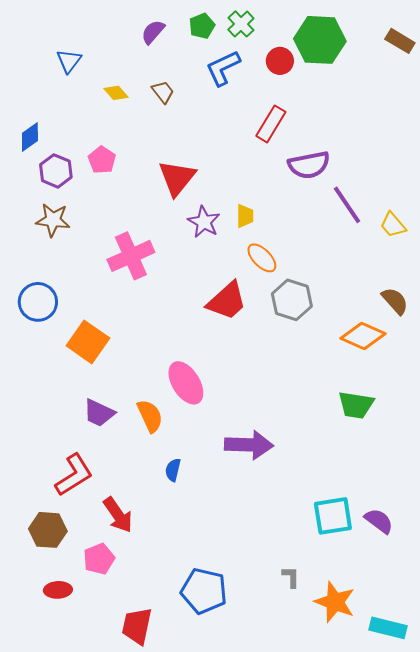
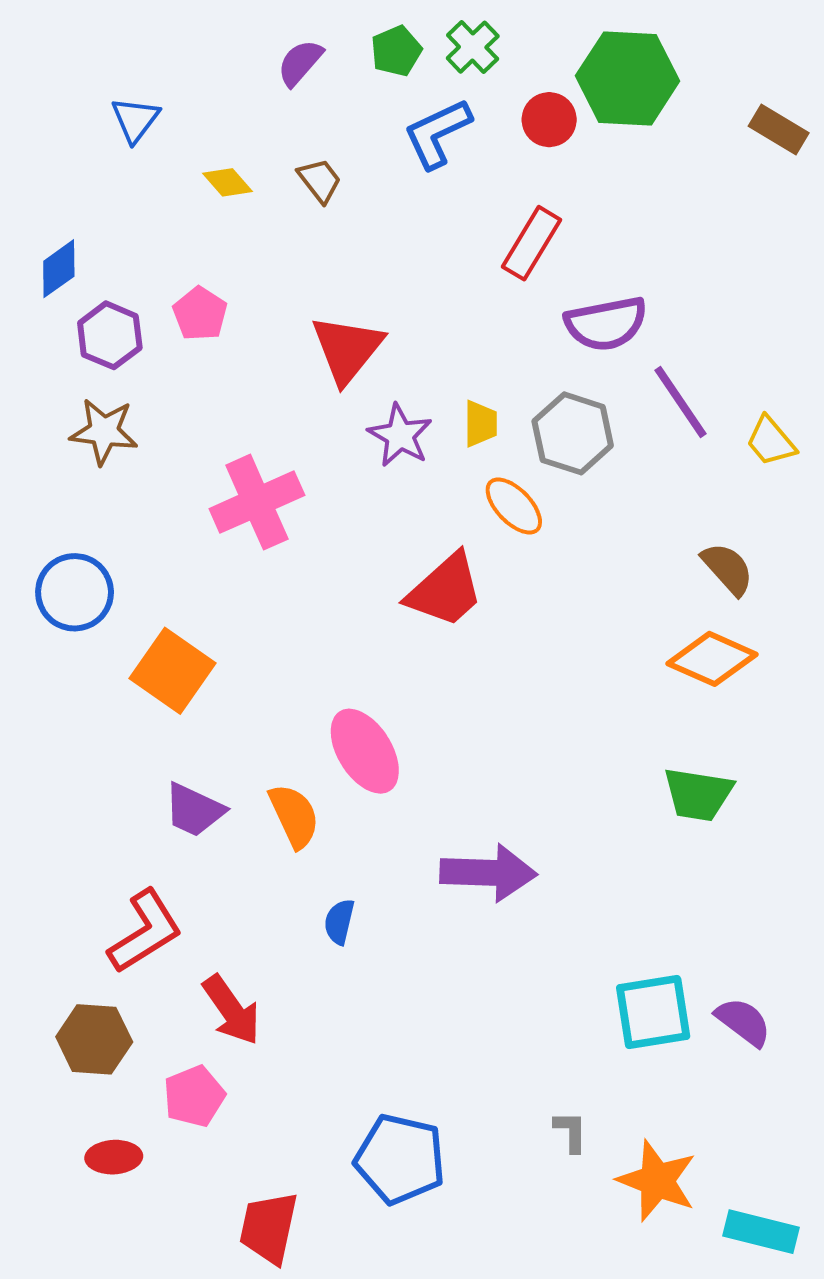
brown rectangle: (400, 41) -> (779, 129), moved
gray hexagon: (292, 300) -> (573, 433), moved
brown semicircle: (395, 301) -> (728, 569), moved

